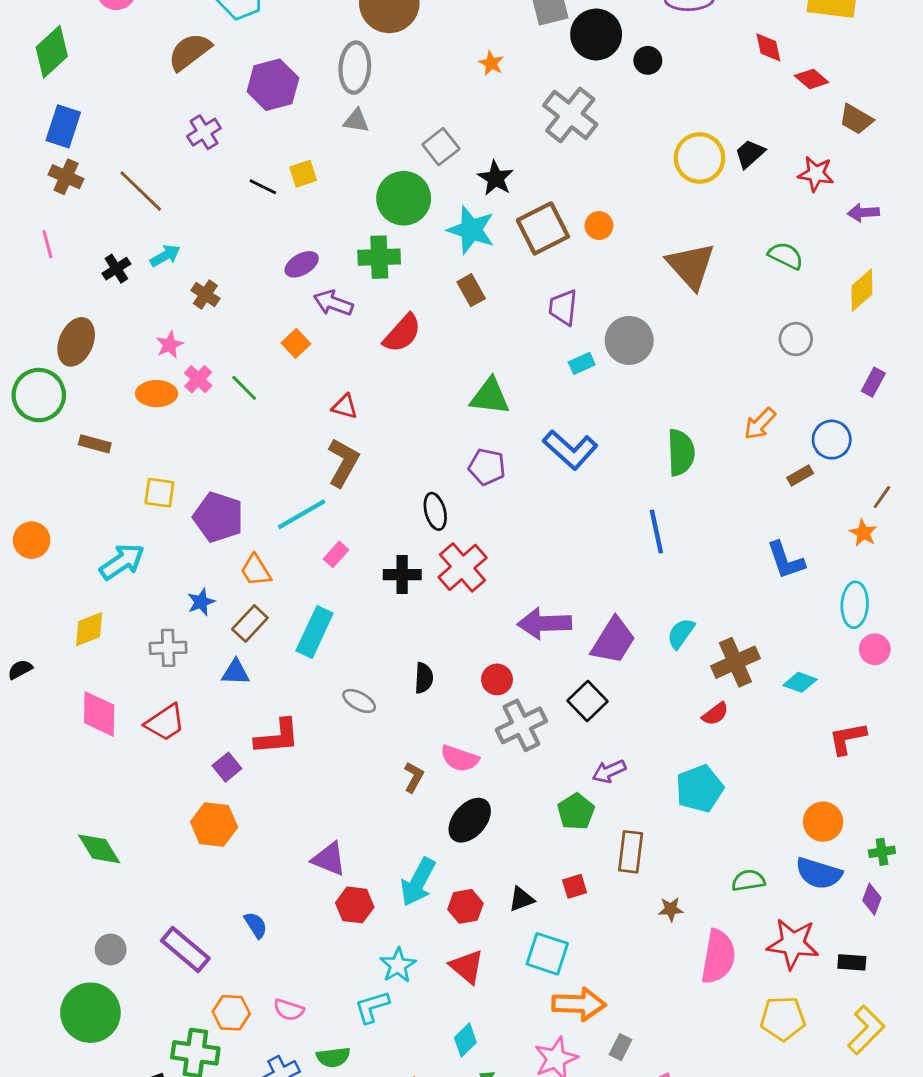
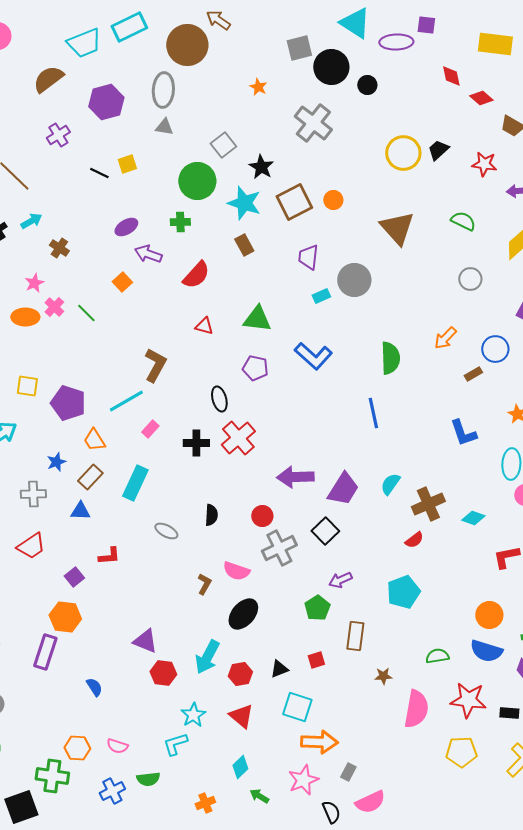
green cross: (379, 257) -> (180, 222), size x0.7
red triangle: (345, 407) -> (204, 326), moved
red L-shape: (277, 737) -> (109, 556), size x0.7
purple rectangle: (185, 949) -> (45, 652), moved, turned 68

